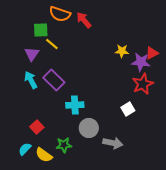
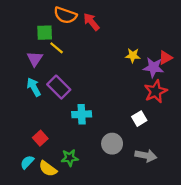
gray circle: (89, 128) -> (112, 144), moved
gray arrow: (113, 143) -> (146, 156), moved

